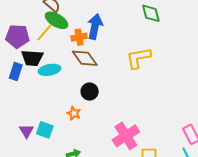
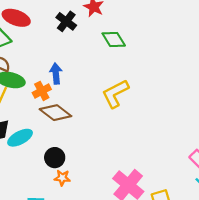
blue arrow: (95, 27) -> (56, 74), size x0.7
black circle: (90, 92) -> (55, 158), moved

